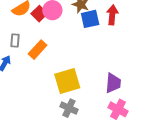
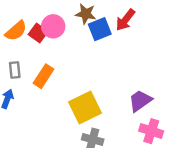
red arrow: (112, 15) -> (125, 20), turned -138
purple trapezoid: (113, 83) -> (140, 101), turned -120

